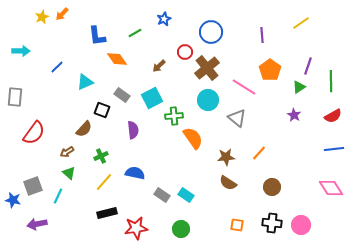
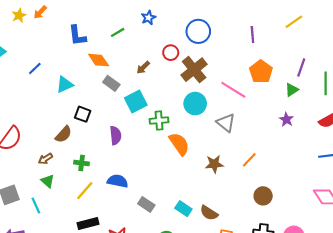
gray rectangle: (122, 95) -> (111, 83), moved
green cross: (101, 156) -> (82, 163), turned 32
brown semicircle: (228, 183) -> (209, 213), moved
cyan rectangle: (186, 195) -> (183, 209), moved
cyan line: (58, 196) -> (36, 205), turned -49

